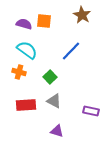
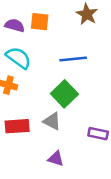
blue line: (71, 51) -> (73, 59), turned 40
green square: (50, 77) -> (64, 94), moved, size x1.5

